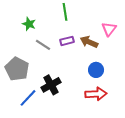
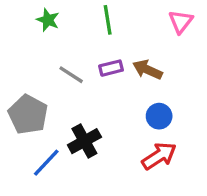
green star: (29, 24) -> (48, 20), moved
pink triangle: (109, 29) -> (181, 22), moved
red arrow: (96, 94) -> (159, 156), turned -30

